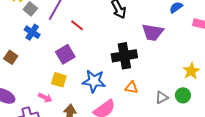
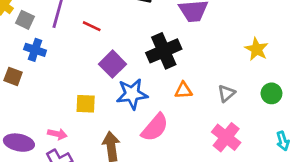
purple square: (65, 54) -> (112, 64), moved
brown square: (11, 57) -> (13, 76), moved
green circle: (183, 95) -> (271, 93), moved
pink arrow: (45, 98) -> (57, 134), moved

